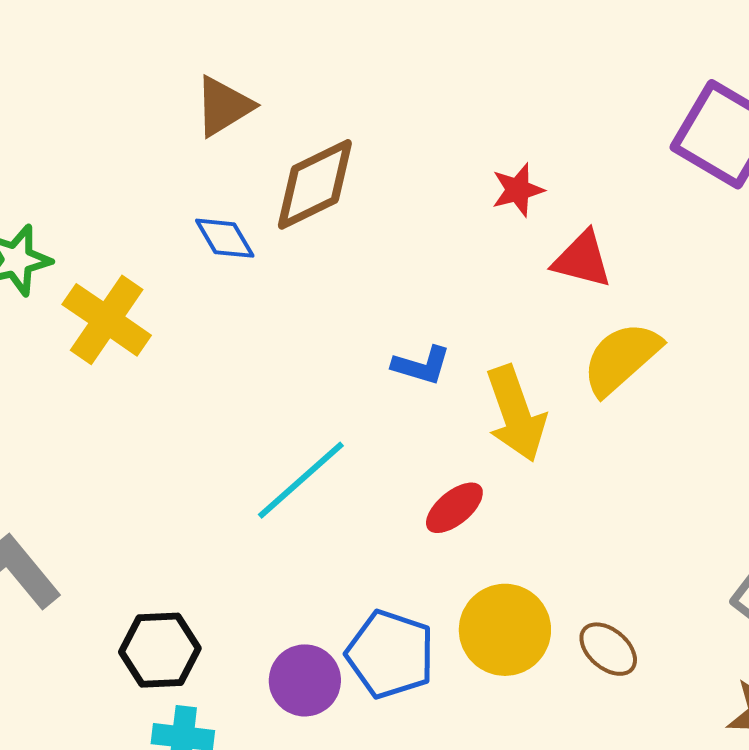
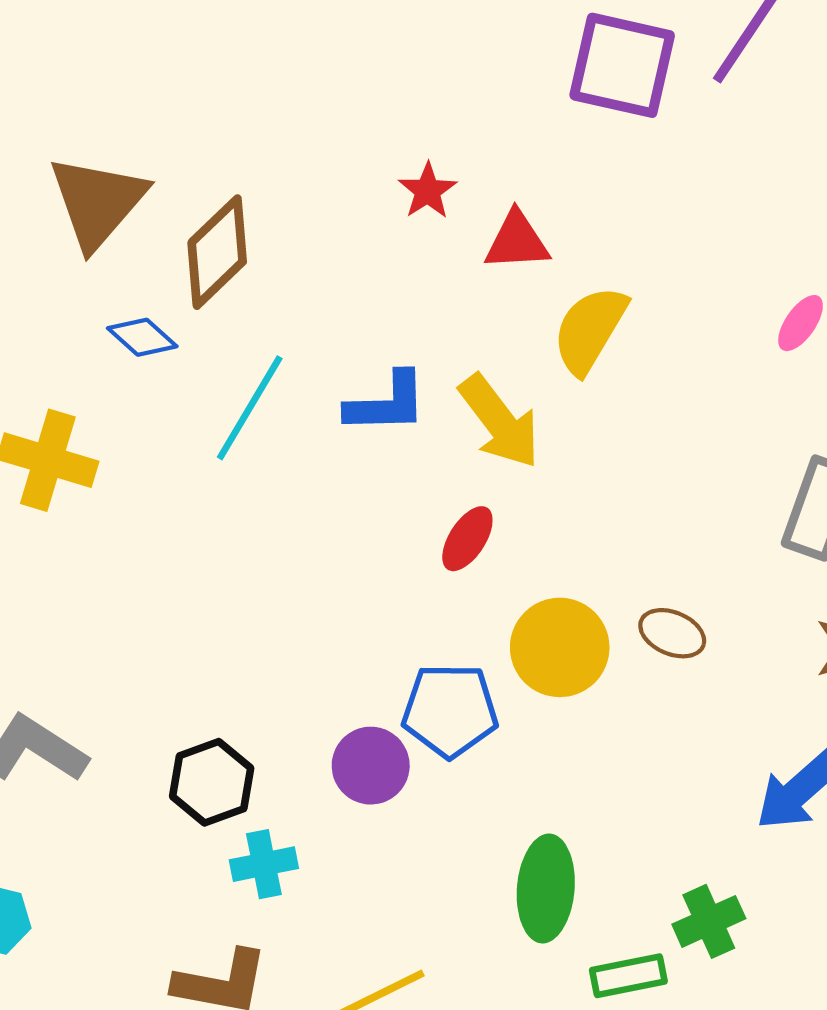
brown triangle: (224, 106) -> (97, 202), size x1.5
blue L-shape: (421, 365) -> (387, 403), size x1.4
cyan line: (301, 480) -> (250, 408), moved

